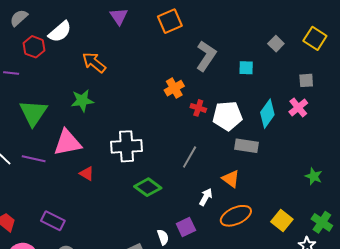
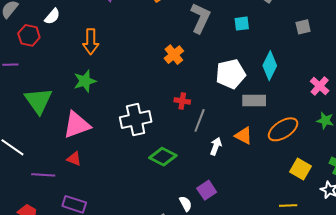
white semicircle: (60, 32) -> (52, 16), size x0.7
orange arrow: (94, 63) -> (91, 42), turned -120
pink cross: (298, 107) -> (320, 86), moved
red cross: (198, 108) -> (182, 101), moved
purple line: (34, 159) -> (43, 175), moved
red triangle: (87, 174) -> (74, 159), moved
white arrow: (206, 197) -> (216, 146), moved
orange ellipse: (236, 216) -> (283, 129), moved

